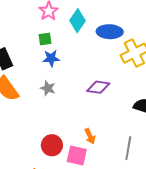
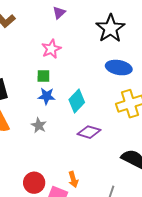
cyan diamond: (78, 21) -> (77, 101), moved
blue ellipse: (110, 32) -> (119, 68), moved

